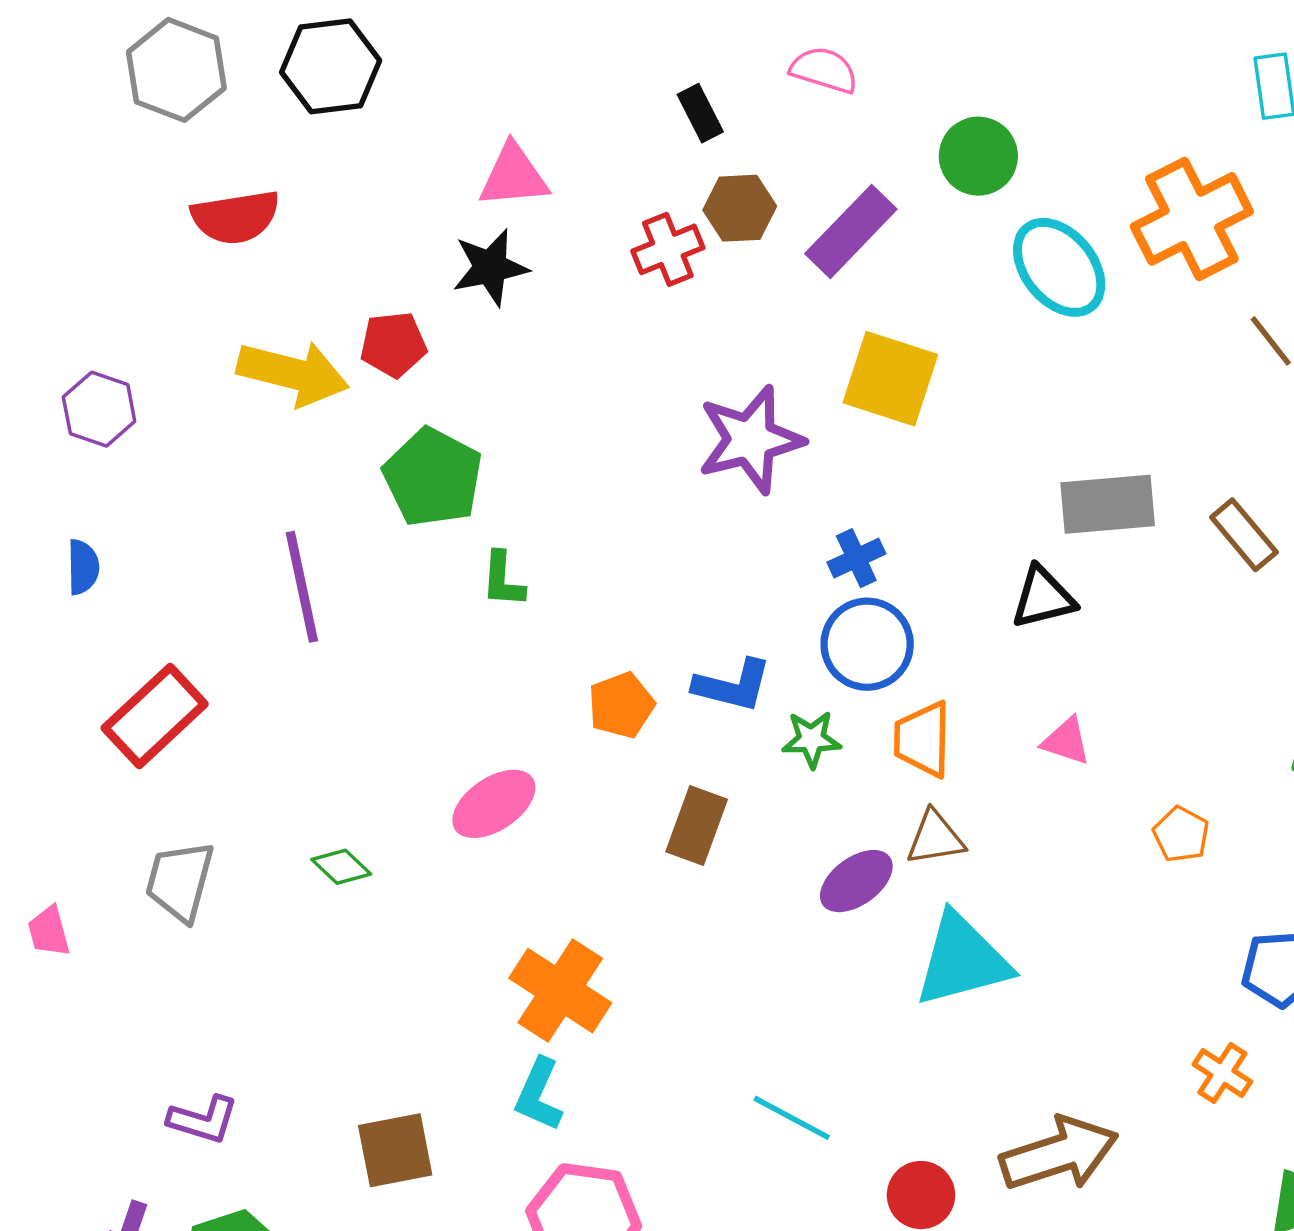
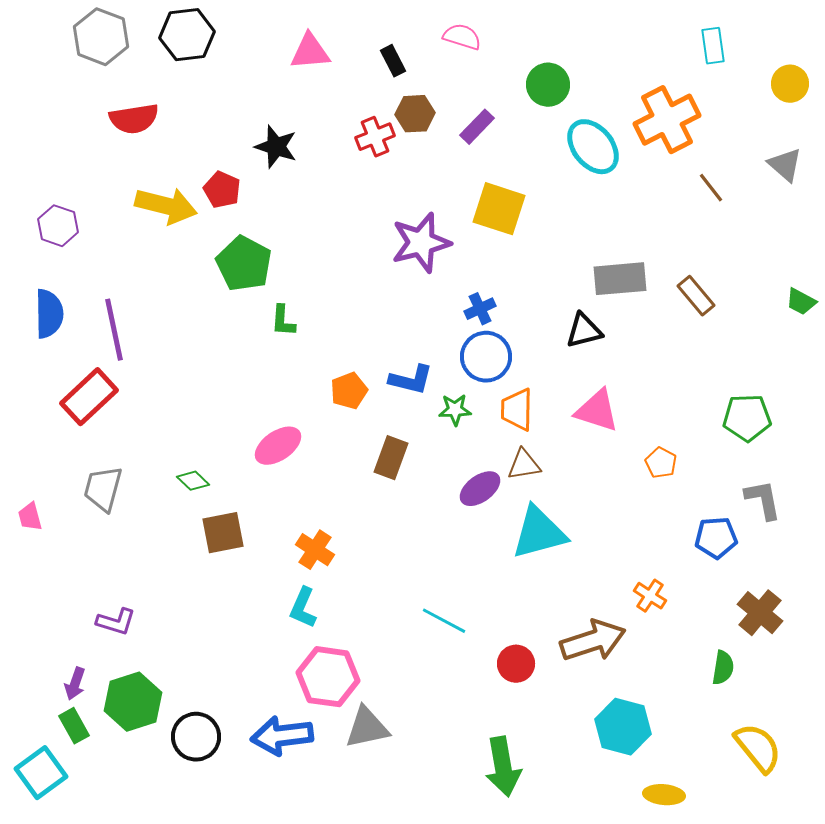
pink triangle: (514, 176) -> (310, 52), moved
purple rectangle: (851, 231) -> (477, 127), size x0.7
black star: (490, 267) -> (276, 147), turned 30
red pentagon: (393, 345) -> (222, 190), turned 30
blue semicircle: (83, 567) -> (49, 314), size x1.6
purple line: (302, 587) -> (114, 330), moved
pink triangle: (1066, 741) -> (597, 411), size x1.6
orange cross: (560, 991) -> (315, 550), size x0.7
orange cross: (1222, 1073) -> (650, 596), moved
brown square: (395, 1150) -> (223, 533), moved

